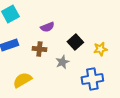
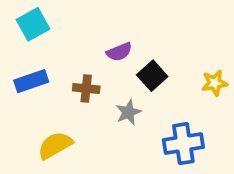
purple semicircle: (47, 27) -> (119, 52), moved
yellow star: (100, 49) -> (215, 83), moved

